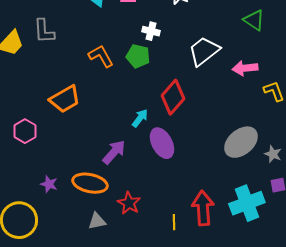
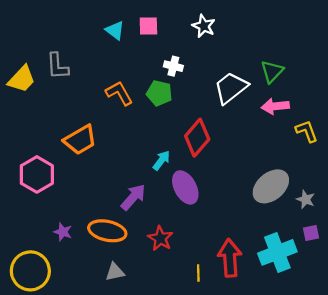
green triangle: (254, 20) -> (272, 72), moved, turned 40
pink hexagon: (25, 131) -> (37, 174), size x1.4
red star: (129, 203) -> (160, 238), moved

